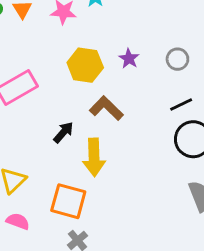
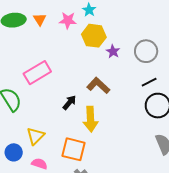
gray circle: (177, 59) -> (146, 51), size x1.5
yellow hexagon: (85, 65) -> (94, 36), moved

